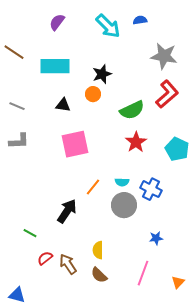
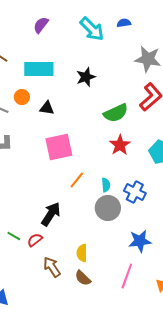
orange circle: (93, 94) -> (22, 97), moved
cyan semicircle: (122, 182) -> (106, 185), turned -96
orange line: (93, 187) -> (77, 180), moved
blue star: (156, 238) -> (140, 241), size x1.6
red semicircle: (45, 258) -> (35, 240), moved

